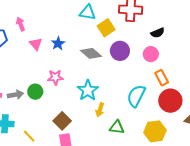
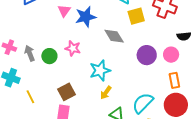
blue star: (58, 43) -> (86, 17), size x1.5
purple circle: (120, 51) -> (147, 55), moved
gray arrow: (16, 95) -> (30, 53), turned -119
cyan semicircle: (136, 96) -> (143, 103), moved

